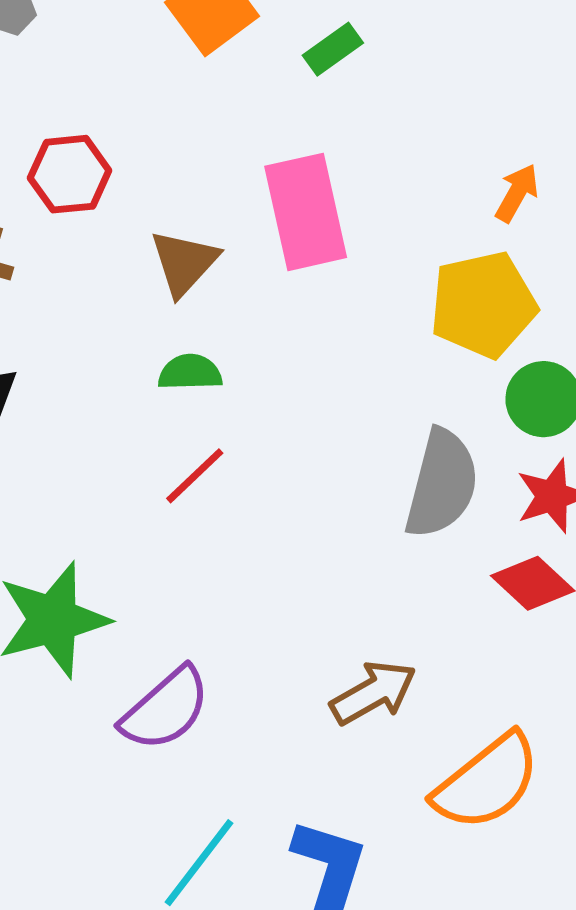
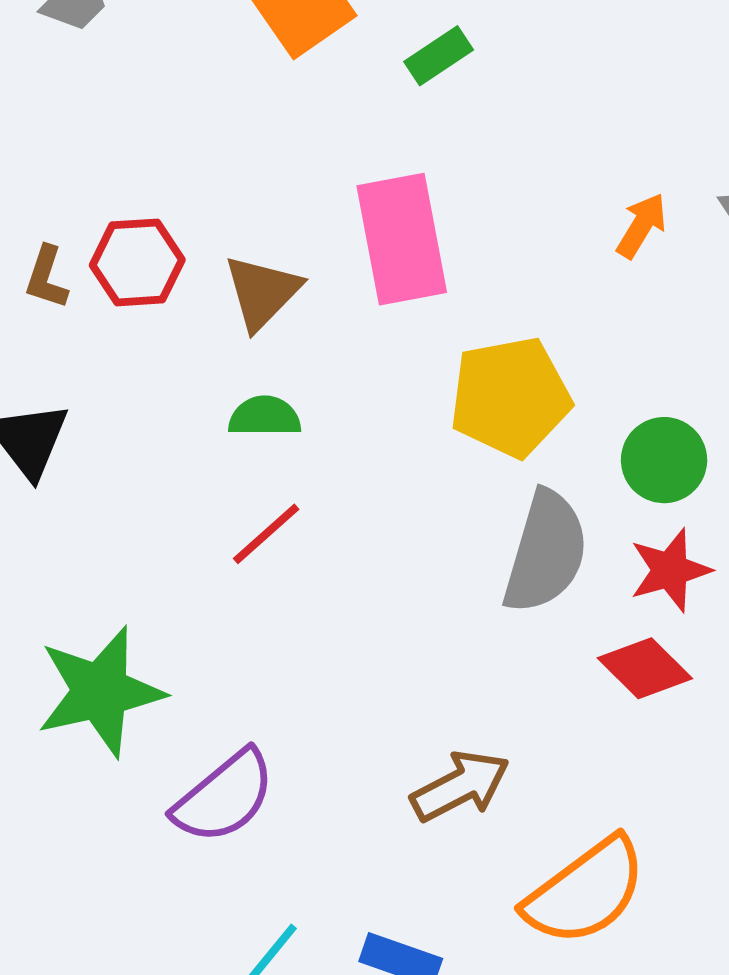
red hexagon: (70, 174) -> (137, 262), moved
yellow pentagon: (483, 305) -> (510, 397), moved

